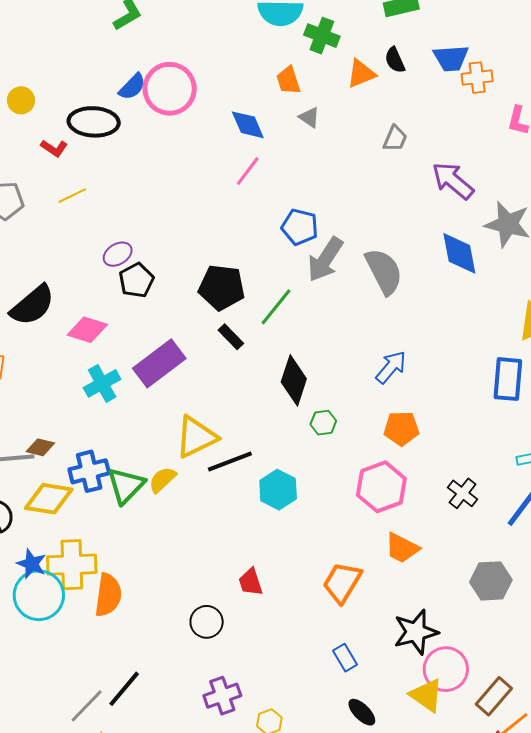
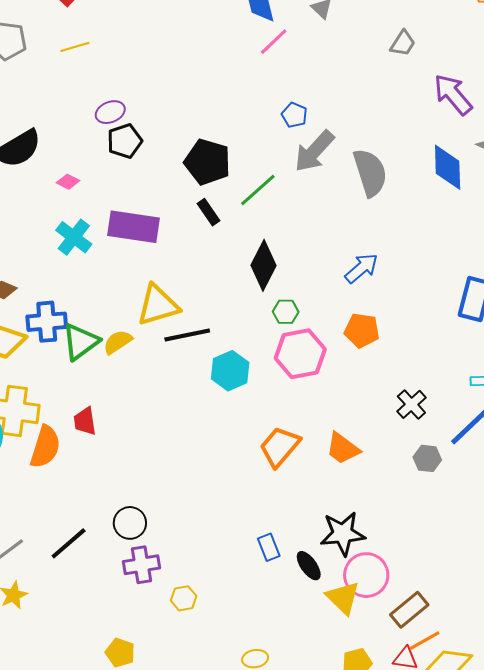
pink line: (248, 171) -> (274, 42), moved
blue pentagon: (300, 227) -> (294, 115), size x0.7
pink diamond: (87, 330) -> (68, 182), size x0.6
purple rectangle: (159, 363) -> (133, 227), turned 36
cyan cross: (102, 383) -> (74, 237), turned -33
pink hexagon: (381, 487) -> (300, 354), moved
gray hexagon: (491, 581) -> (427, 458), moved, size x0.7
red trapezoid: (251, 582) -> (85, 421), moved
orange trapezoid: (342, 582) -> (280, 447), moved
black circle: (207, 622) -> (130, 523), moved
black line: (124, 689) -> (69, 543), moved
black ellipse: (362, 712) -> (309, 566), moved

